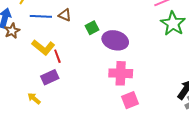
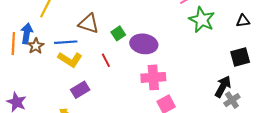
brown triangle: (65, 15) -> (89, 24), size x1.5
blue line: (41, 16) -> (66, 42), moved
red line: (57, 56) -> (106, 60), moved

